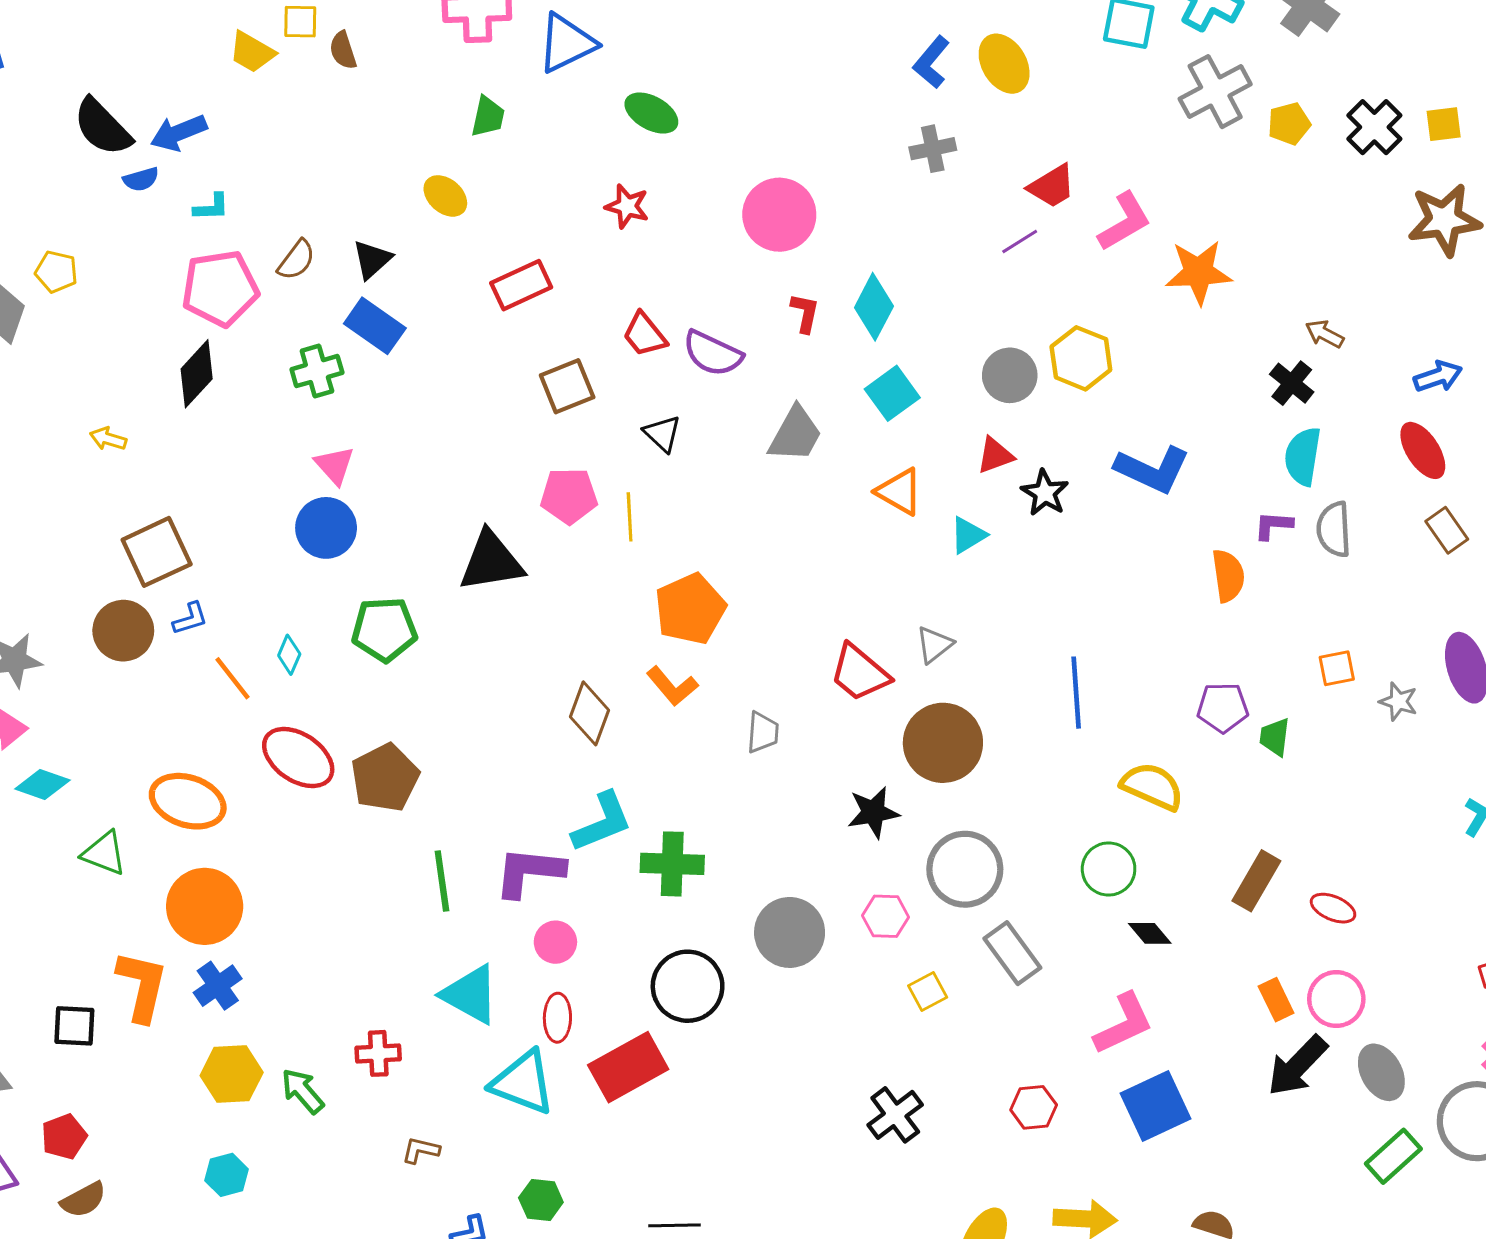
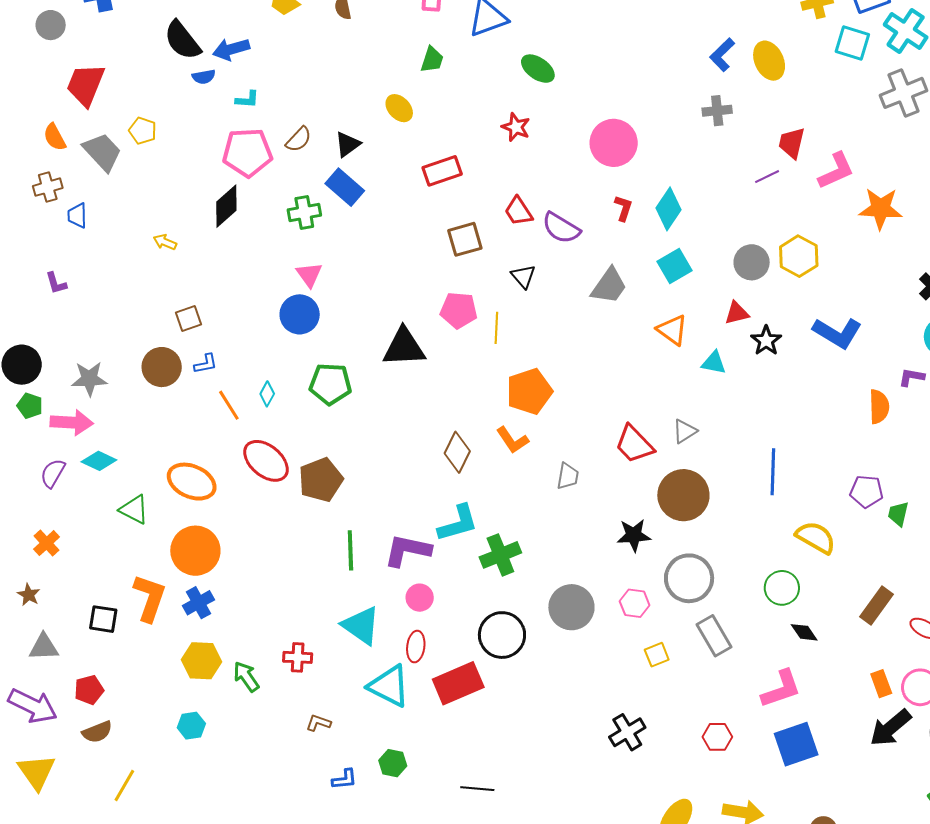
red trapezoid: (1052, 186) -> (792, 143), turned 128
cyan triangle: (968, 535) -> (714, 363), turned 36
brown square: (157, 552) -> (188, 318), size x0.6
green cross: (672, 864) -> (500, 555), turned -30

